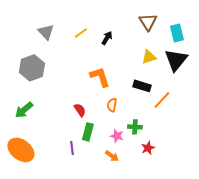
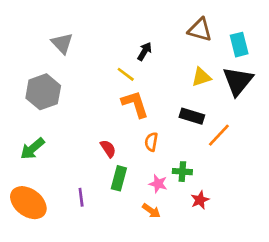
brown triangle: (148, 22) -> (200, 30), turned -42
yellow line: (81, 33) -> (126, 74), moved, turned 72
purple line: (72, 148) -> (81, 197), moved

